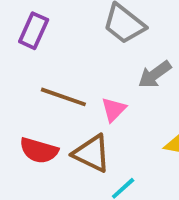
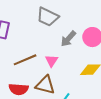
brown line: (63, 97) -> (25, 60), turned -30

